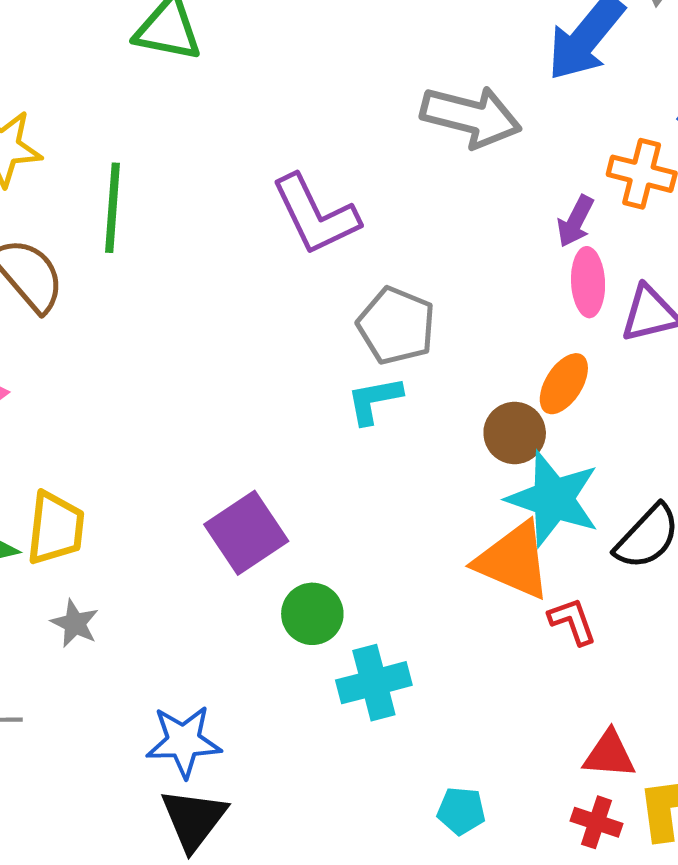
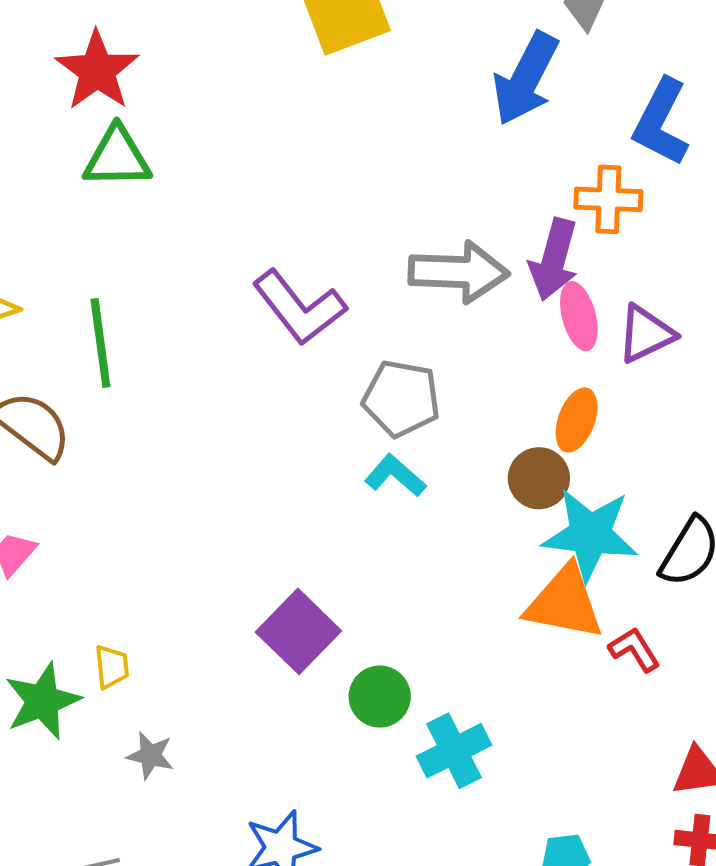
gray arrow: (471, 117) -> (459, 272), moved
purple arrow: (575, 221) -> (554, 260), size x1.5
cyan L-shape: (374, 400) -> (395, 476), turned 64
yellow trapezoid: (55, 528) -> (112, 667), size x0.6

